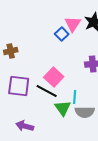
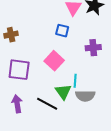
blue square: (62, 34) -> (62, 31), moved, turned -32
black line: (47, 91) -> (47, 104), moved
purple arrow: (25, 126) -> (17, 104), moved, turned 66

